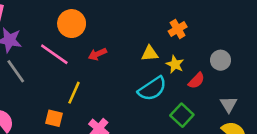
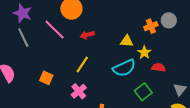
gray circle: (221, 60) -> (169, 20), moved
red semicircle: (196, 81) -> (159, 67), turned -136
yellow line: (74, 93) -> (82, 64), moved

